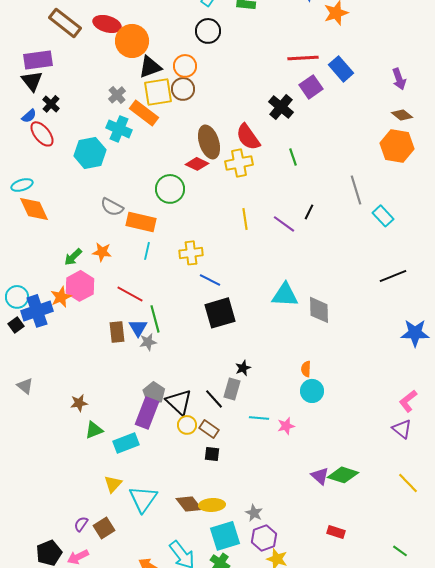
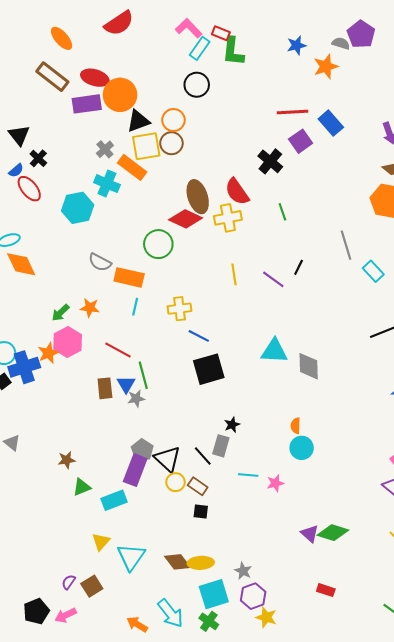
purple rectangle: (38, 60) -> (87, 104), moved
red diamond: (197, 164) -> (186, 219), size x1.4

